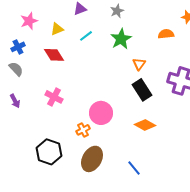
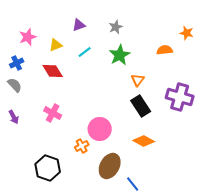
brown ellipse: (92, 159) -> (110, 166), moved

